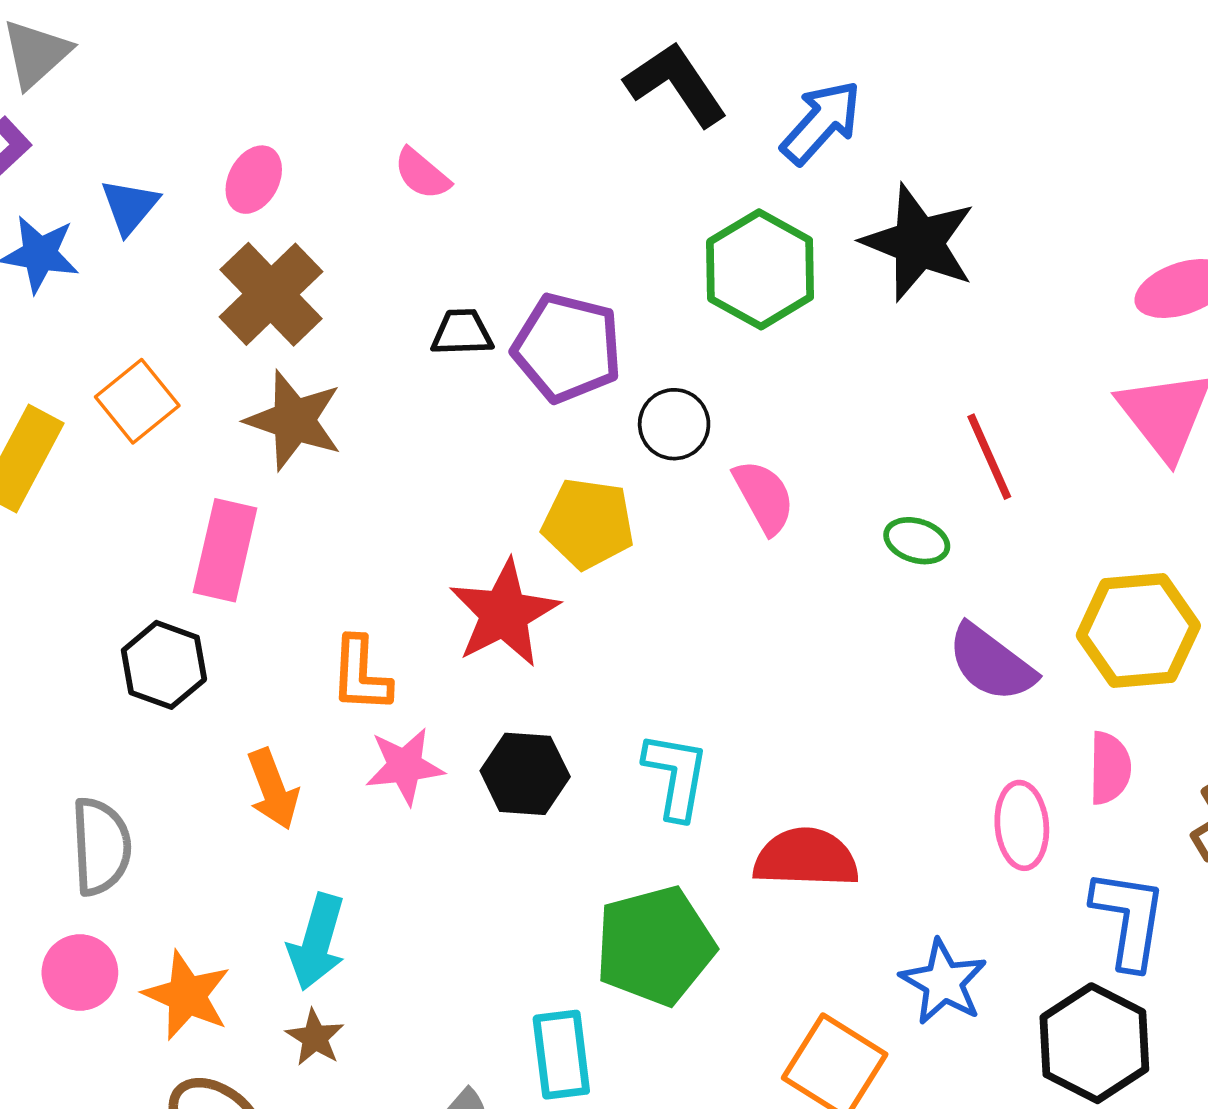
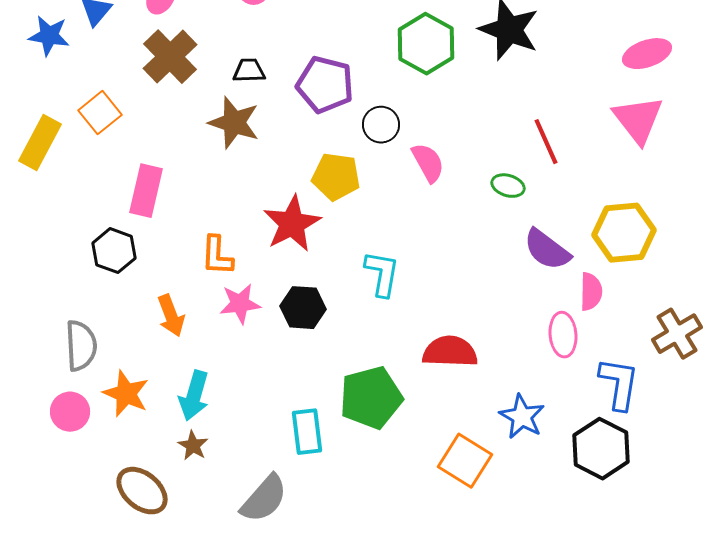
black trapezoid: (462, 332) -> (249, 71), moved
brown star: (294, 420) -> (234, 123), moved
pink semicircle: (1110, 768) -> (591, 292), moved
cyan L-shape: (676, 776) -> (382, 274), moved
orange star: (187, 995) -> (126, 394), moved
cyan rectangle: (561, 1055) -> (307, 432), moved

